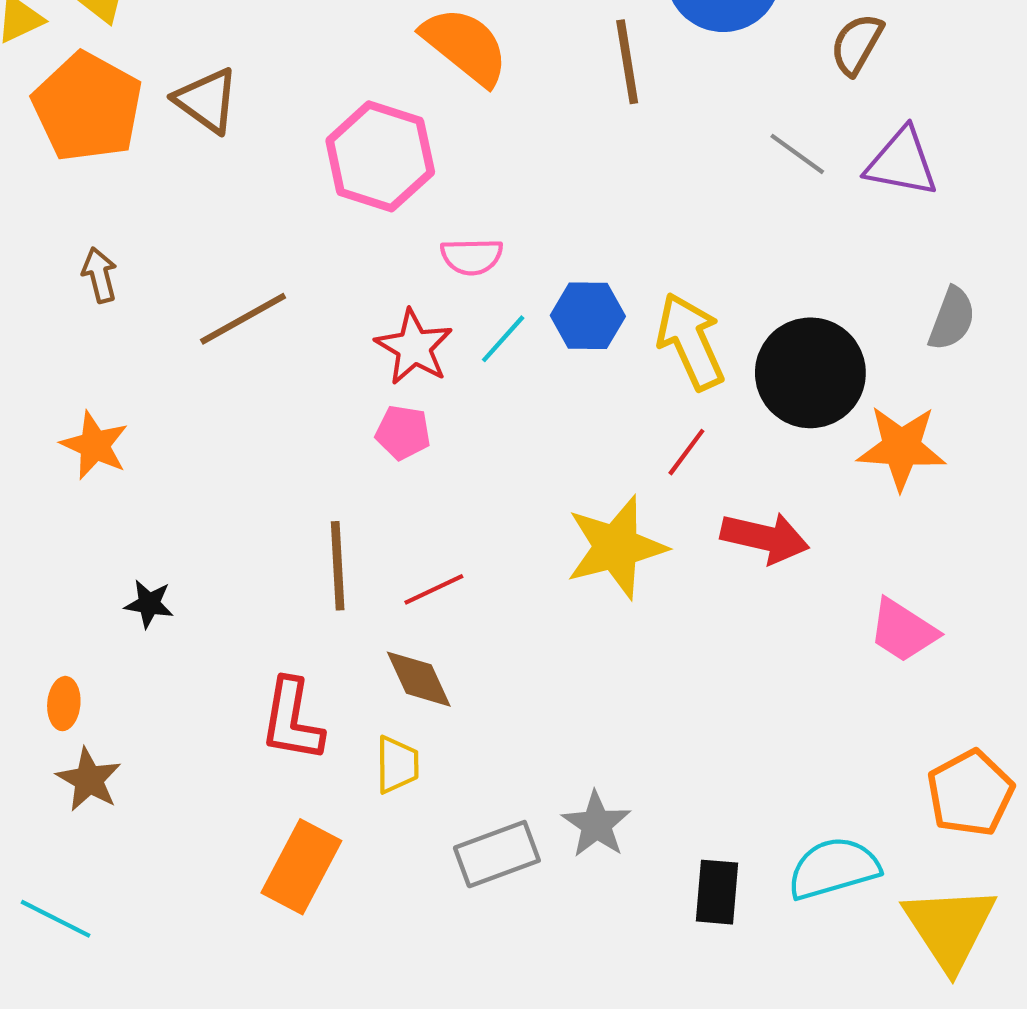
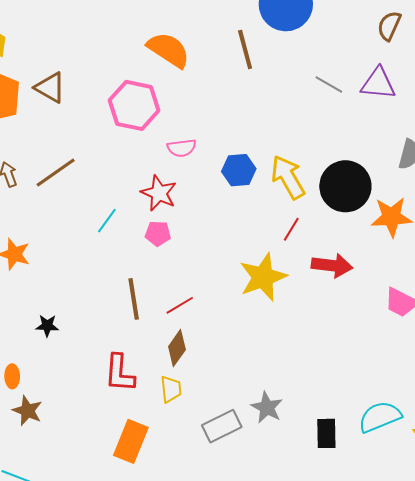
brown semicircle: (857, 44) -> (389, 26), moved
brown line: (243, 319) -> (56, 173), moved
cyan line: (503, 339) -> (107, 221), moved
brown diamond: (419, 679) -> (177, 348), turned 66

